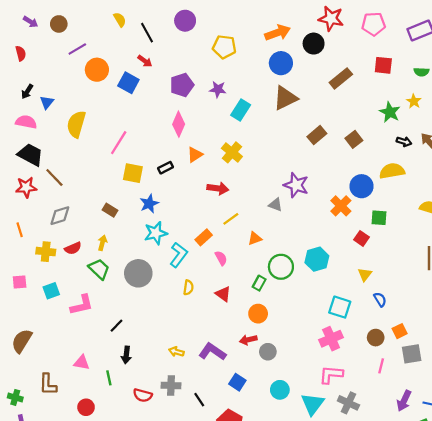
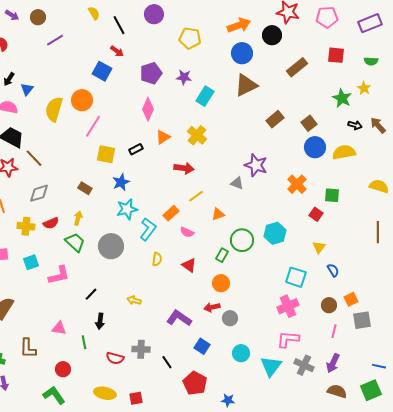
orange circle: (97, 70) -> (82, 100), moved
blue circle: (362, 186) -> (315, 147), moved
pink semicircle: (221, 258) -> (187, 232), turned 144
yellow arrow: (176, 352) -> (134, 300), moved
purple arrow: (404, 401) -> (333, 363), moved

